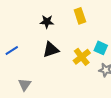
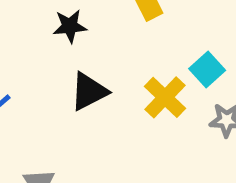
cyan square: (101, 48) -> (207, 69), turned 32

